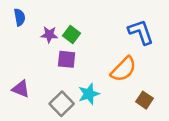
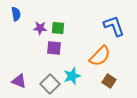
green square: (72, 35) -> (58, 28), turned -32
purple triangle: (21, 89) -> (19, 81), moved
brown square: (144, 100) -> (109, 81), moved

